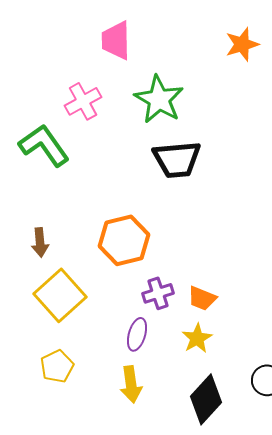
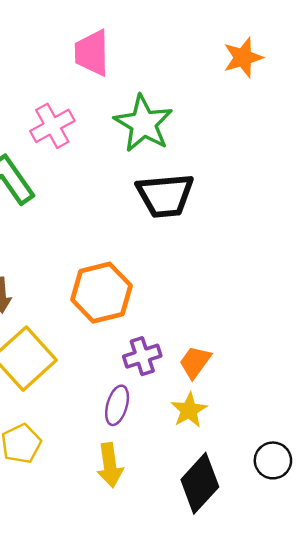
orange trapezoid: (202, 298) -> (195, 362), turned 104

